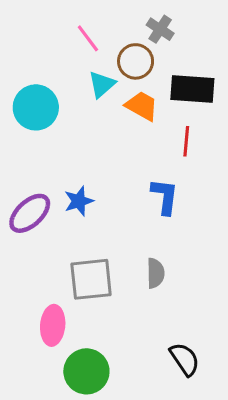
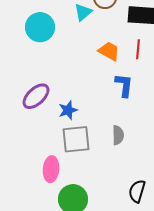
orange trapezoid: (142, 106) -> (109, 51), moved
blue star: (79, 201) -> (68, 110), moved
black semicircle: (185, 359) -> (137, 191), turned -130

